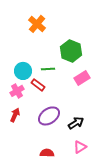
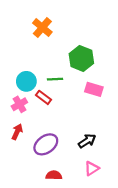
pink rectangle: (82, 78) -> (94, 89), turned 49
purple ellipse: (49, 116) -> (46, 144), moved

